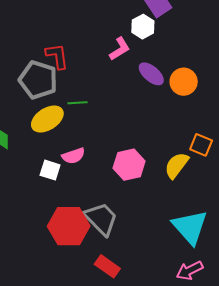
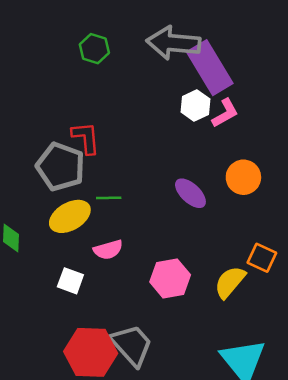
pink L-shape: (120, 49) -> (225, 113), moved
purple ellipse: (151, 74) -> (190, 193), moved
pink semicircle: (73, 156) -> (108, 250), moved

